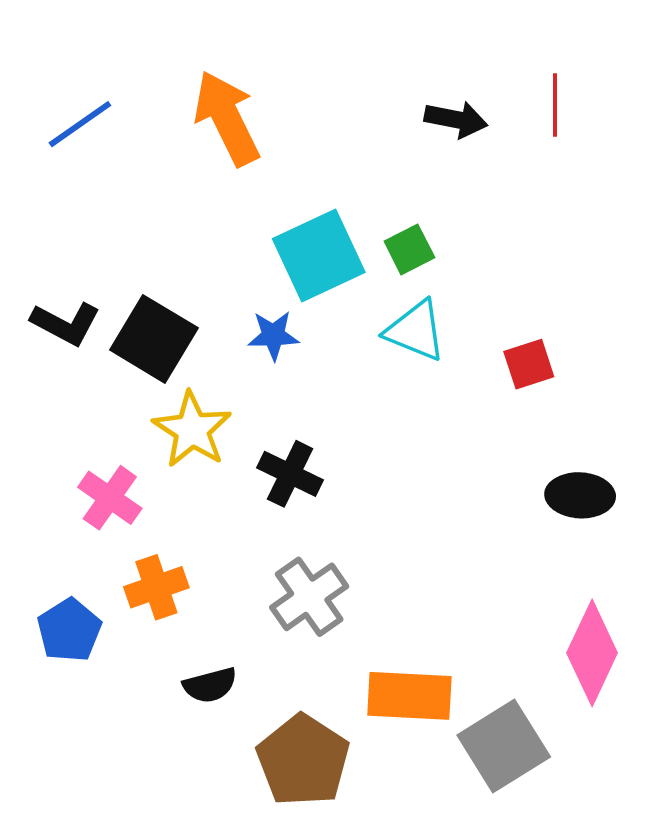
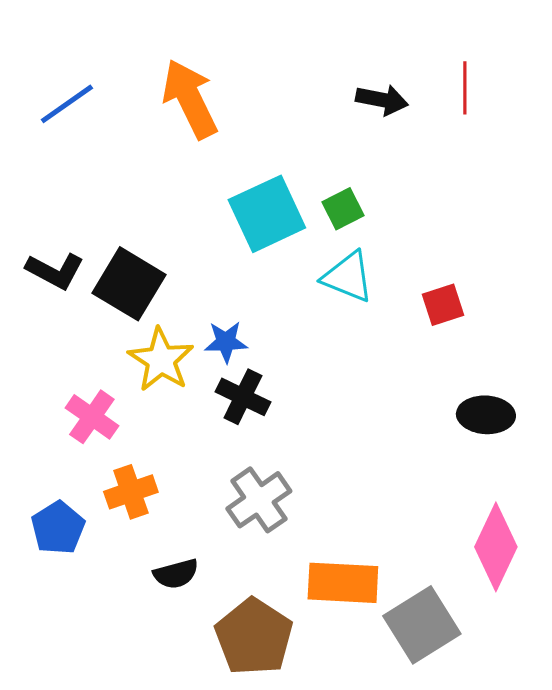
blue star: (273, 335) -> (226, 342), moved

